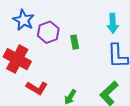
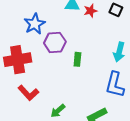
red cross: (17, 59) -> (18, 60), turned 36

